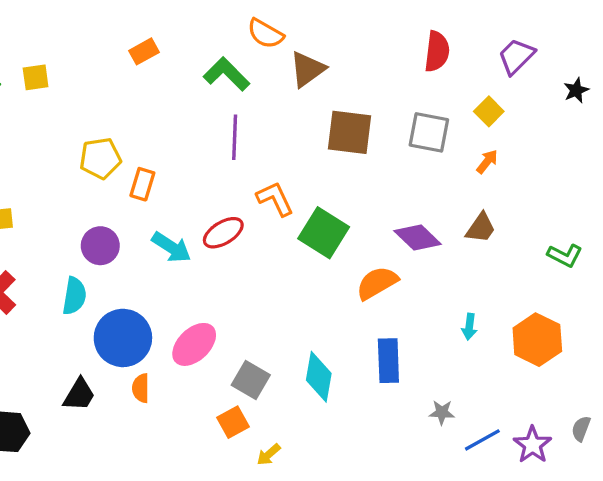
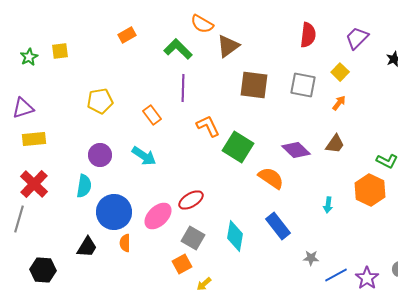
orange rectangle: (142, 184) -> (152, 115), moved, turned -54
red ellipse: (223, 233) -> (191, 200), moved
orange semicircle: (377, 283) -> (271, 178), turned 64
orange hexagon: (537, 340) -> (370, 190), moved
blue rectangle: (388, 361) -> (278, 226), turned -36

